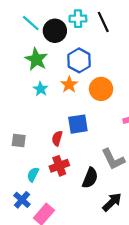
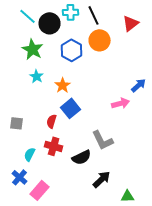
orange star: (69, 85) -> (63, 85), moved
orange circle: (101, 89) -> (100, 40), moved
blue square: (78, 124) -> (71, 108), turned -30
red cross: (59, 166) -> (54, 146), turned 36
black semicircle: (90, 178) -> (82, 157), turned 42

